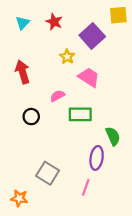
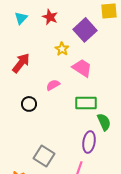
red arrow: (23, 72) -> (21, 63), turned 55
green rectangle: (80, 114) -> (86, 103), moved

